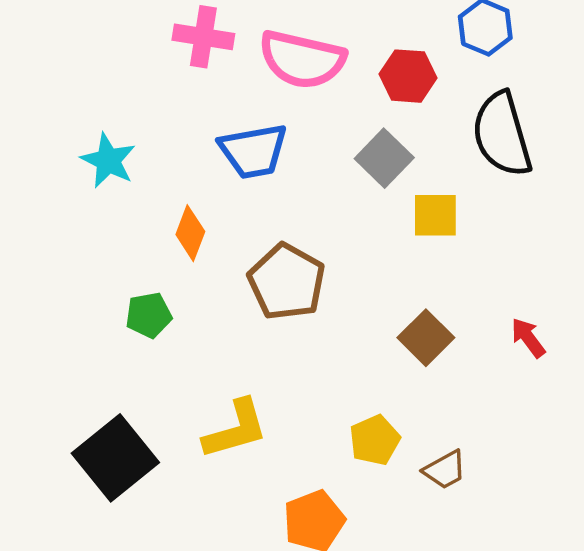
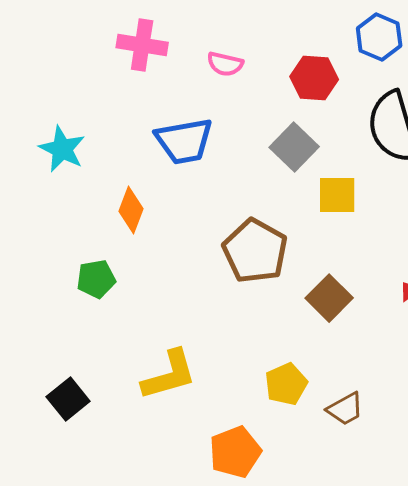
pink semicircle: (302, 59) -> (225, 64), size x0.5
brown pentagon: (287, 282) -> (255, 251), moved
black square: (115, 458) -> (68, 399), size x0.6

